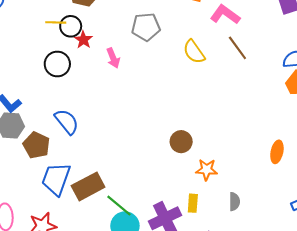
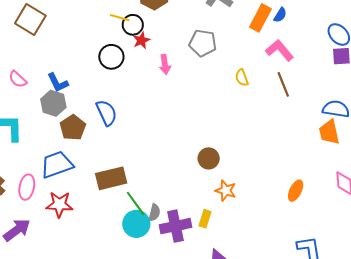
yellow semicircle: (194, 52) -> (242, 78), size x0.7
blue trapezoid: (56, 179) -> (57, 165), moved, turned 36
gray semicircle: (234, 202) -> (154, 213), moved

